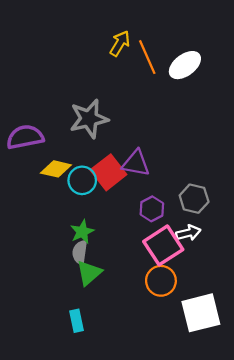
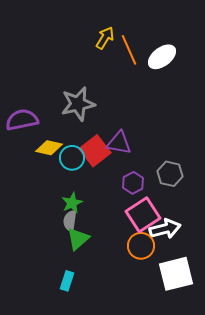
white arrow: (188, 233) -> (165, 229), moved, size x1.4
cyan rectangle: (76, 321) -> (67, 281), turned 30

